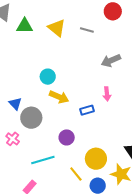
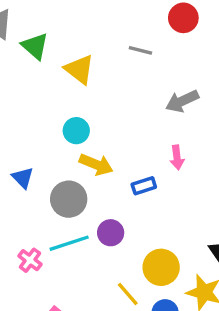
green triangle: (24, 26) -> (35, 46), turned 42
yellow triangle: (57, 28) -> (79, 69), moved
gray circle: (31, 118) -> (69, 199), moved
pink cross: (13, 139) -> (30, 260), moved
cyan line: (43, 160) -> (69, 243), moved

